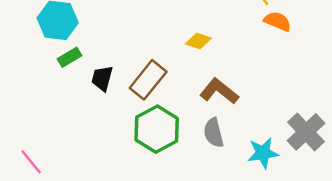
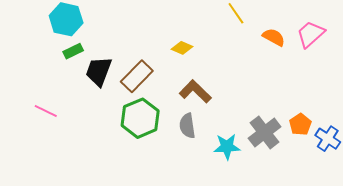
orange semicircle: (278, 21) -> (274, 37), moved
black trapezoid: (102, 78) -> (99, 71), size x1.4
pink line: (31, 162) -> (46, 111), moved, turned -30

